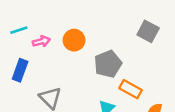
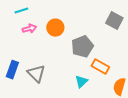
cyan line: (19, 30) -> (21, 11), moved
blue rectangle: (20, 70) -> (12, 70), moved

